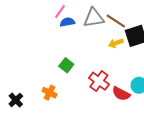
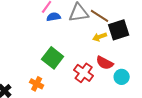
green square: (66, 65) -> (53, 58), size x1.5
red semicircle: (121, 94) -> (105, 63), moved

